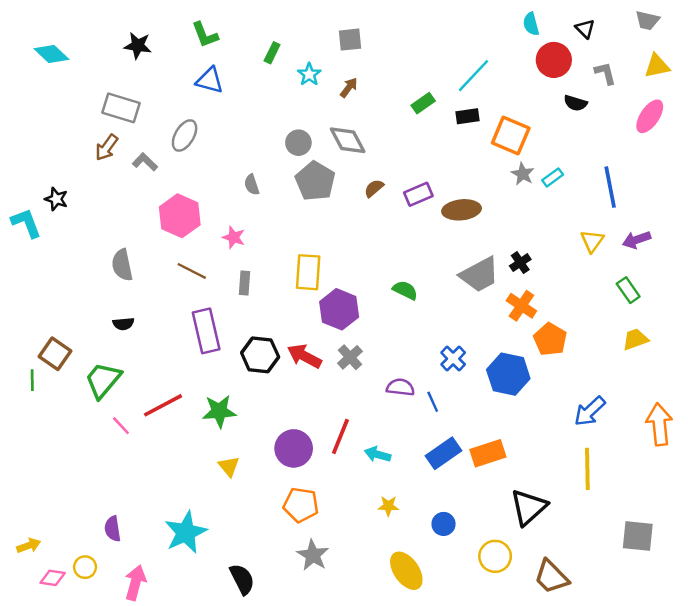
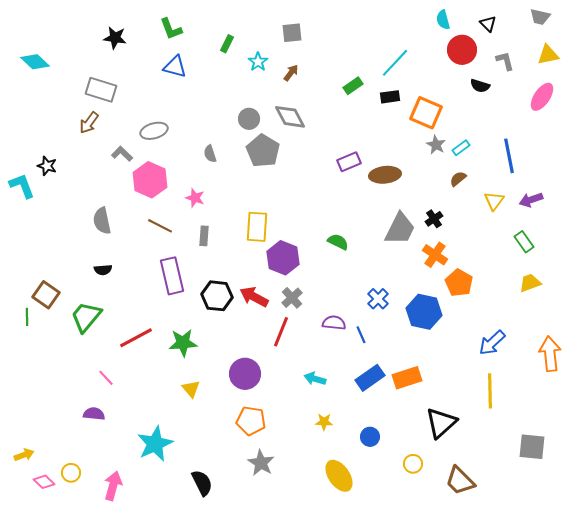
cyan diamond: (51, 54) -> (35, 62), moved
gray ellipse: (185, 135) -> (154, 131), moved, turned 44
gray L-shape: (145, 162) -> (122, 154), moved
brown semicircle: (374, 188) -> (458, 179), moved
gray trapezoid: (479, 275) -> (400, 229), turned -36
pink line: (121, 426) -> (106, 378), moved
red line: (340, 436) -> (281, 332), moved
purple semicircle: (113, 529) -> (94, 414), moved, turned 105
yellow circle: (495, 556) -> (413, 464), size x0.7
pink diamond: (53, 578) -> (44, 482), turned 35

